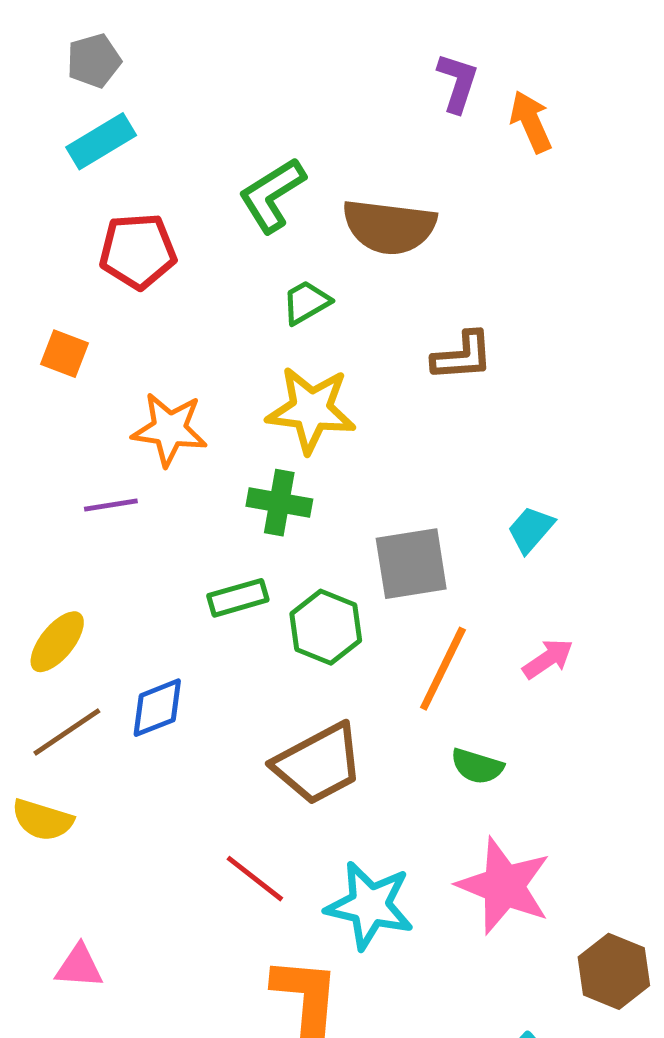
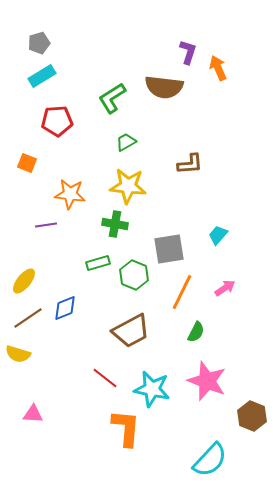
brown semicircle: (389, 227) -> (164, 87), moved
green semicircle: (477, 766) -> (196, 332), turned -80

